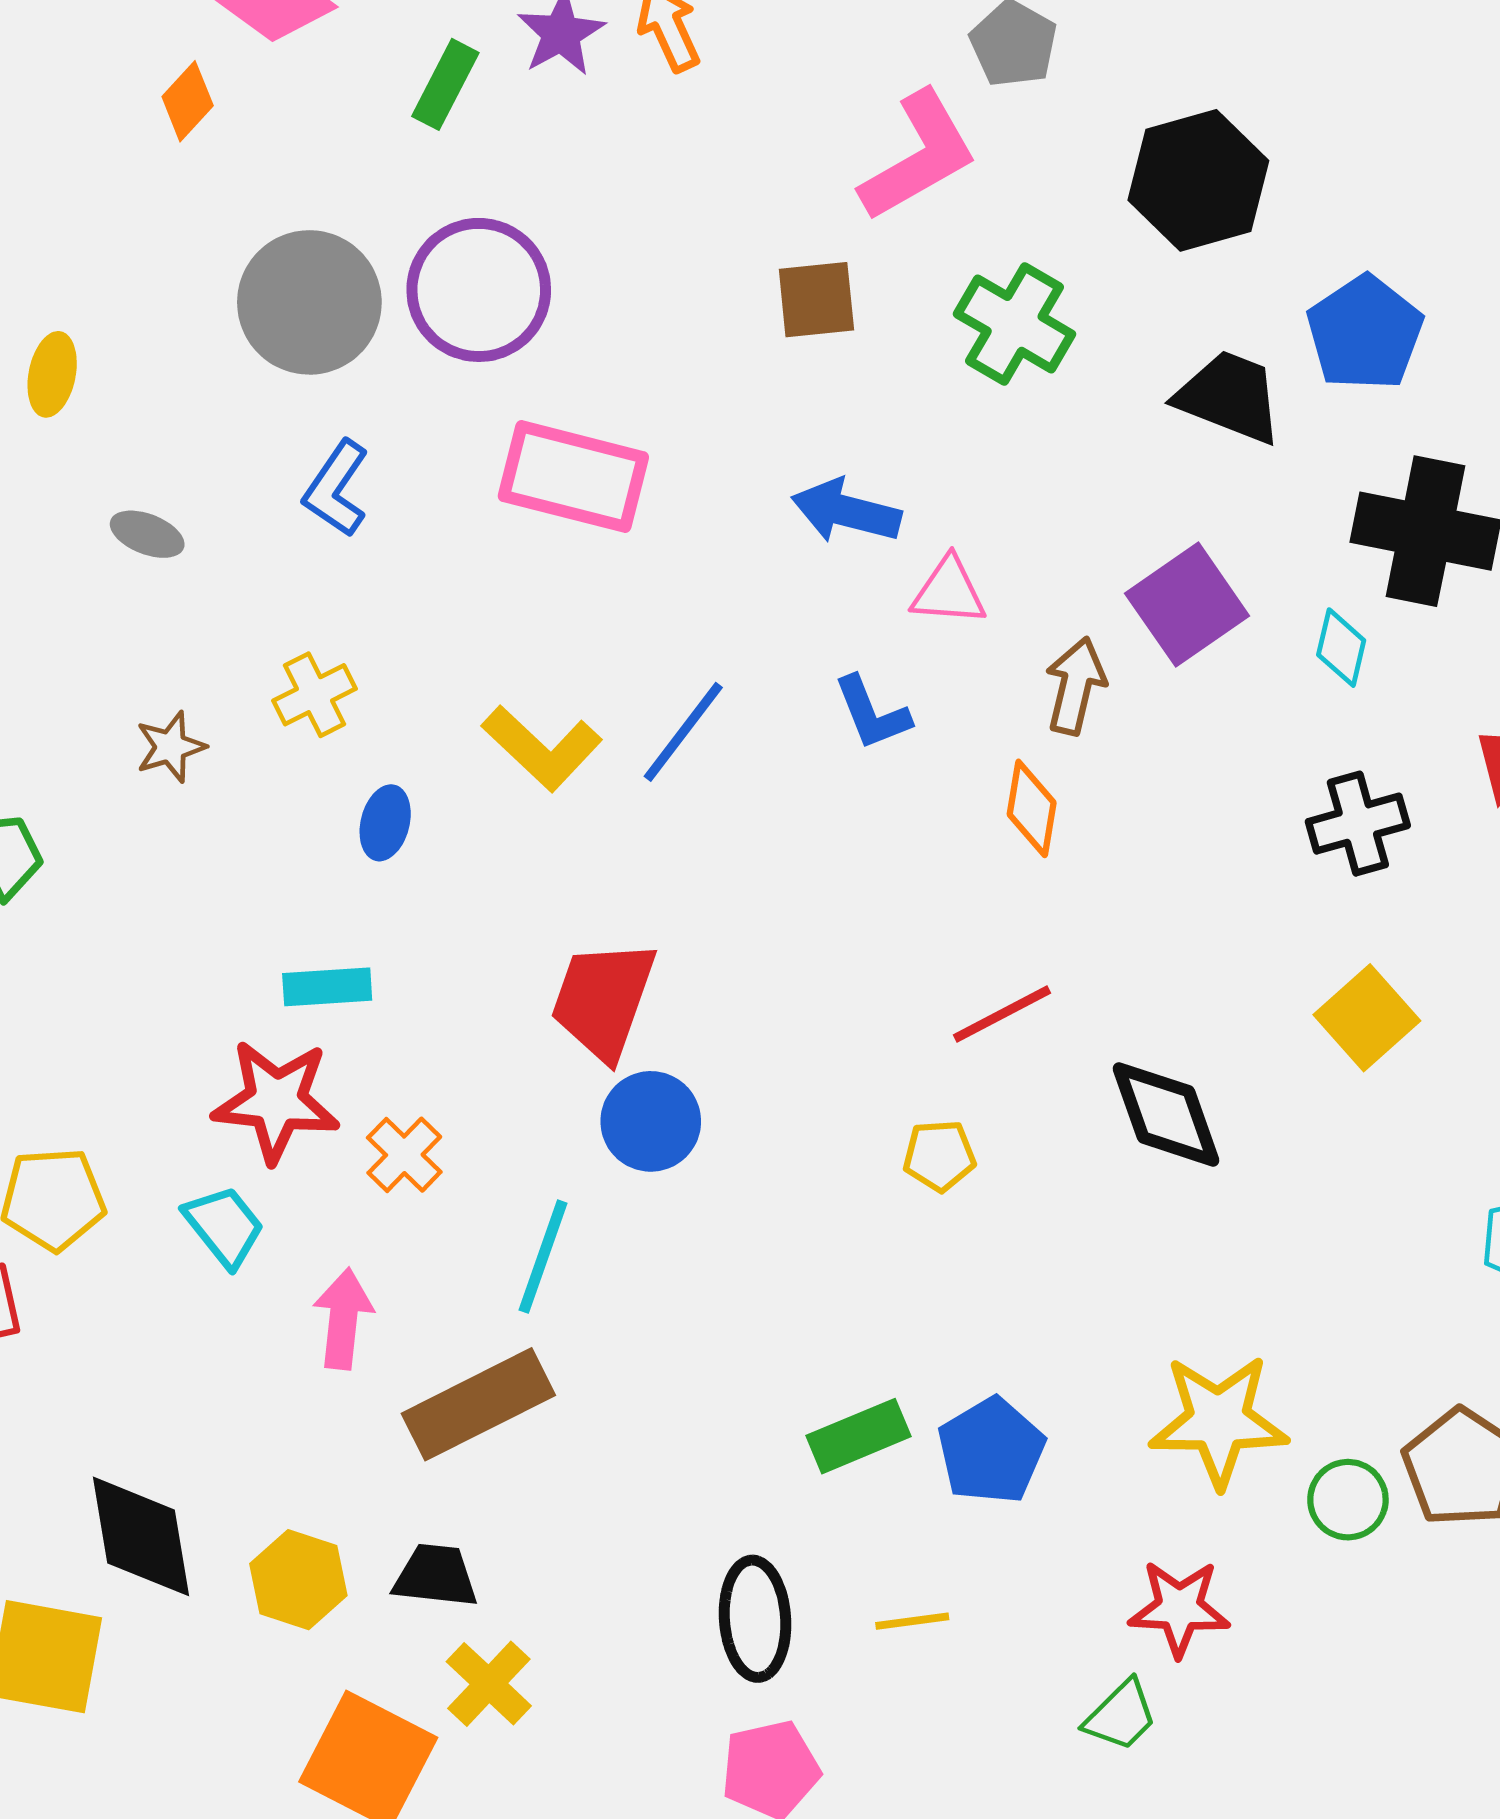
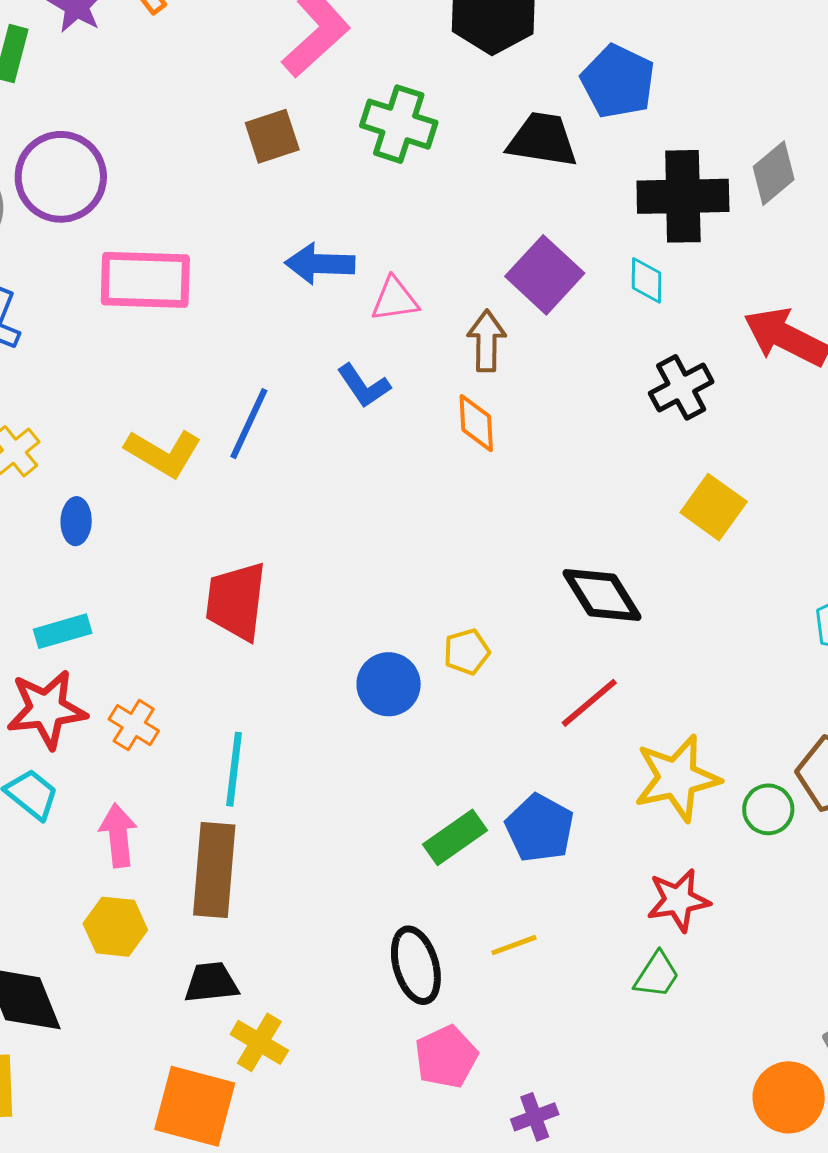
red line: (1002, 1014) -> (589, 703), moved
blue circle: (651, 1121) -> (389, 684), moved
brown rectangle: (478, 1404) -> (214, 870), turned -46
yellow hexagon: (298, 1580) -> (115, 927), moved

